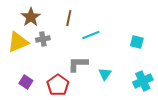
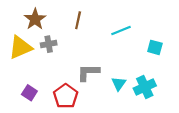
cyan line: (91, 35) -> (121, 30), moved
cyan cross: (143, 81) -> (145, 87), moved

